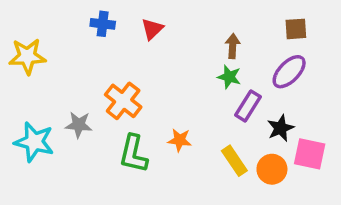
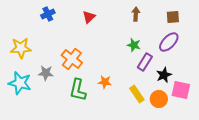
blue cross: (103, 24) -> (48, 14), moved, turned -32
brown arrow: (233, 46) -> (136, 14), moved
yellow star: (27, 56) -> (21, 48), moved

